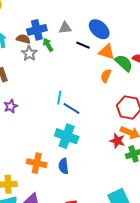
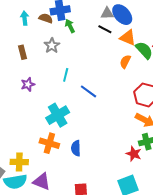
gray triangle: (65, 28) -> (107, 13), moved
gray star: (29, 53) -> (52, 46), moved
cyan line: (59, 98) -> (66, 75), moved
cyan cross: (67, 136) -> (58, 115), moved, turned 35
red star: (117, 141) -> (134, 154), moved

